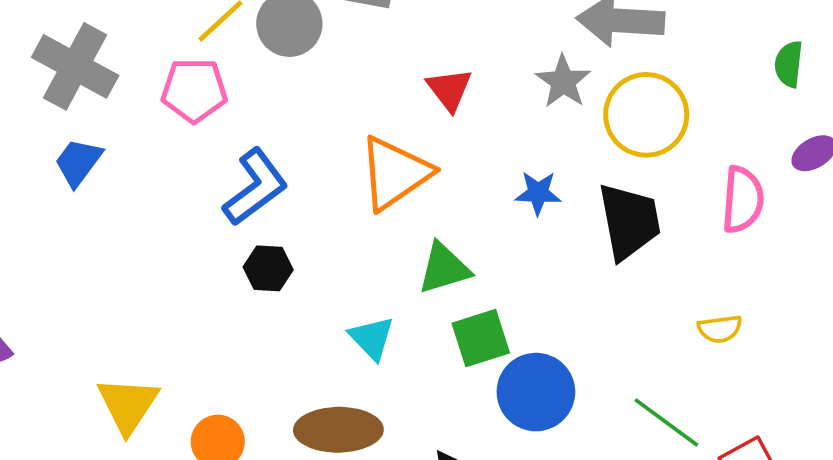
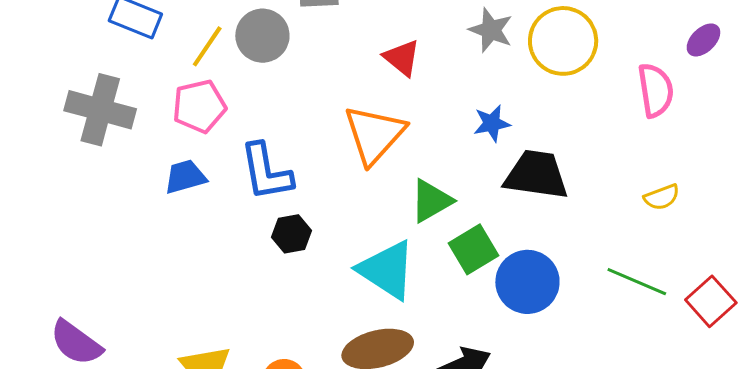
blue trapezoid: (78, 162) -> (185, 177), moved, turned 51
blue L-shape: (255, 187) -> (266, 172), turned 130
black trapezoid: (629, 221) -> (536, 175), moved, turned -58
cyan triangle: (372, 338) -> (387, 270), size x1.6

